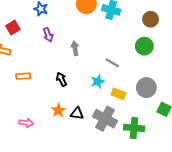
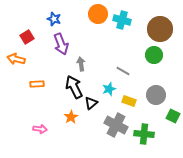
brown circle: (151, 19) -> (160, 29), size x1.6
purple arrow: (48, 35) -> (61, 44), size x1.5
gray arrow: (75, 48) -> (81, 64), moved
black arrow: (61, 79) -> (74, 87), size x1.6
black triangle: (77, 113) -> (91, 103), moved, turned -48

